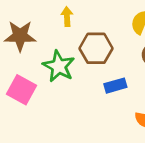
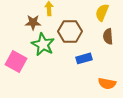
brown star: (20, 36) -> (33, 22), moved, size x0.7

